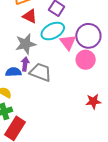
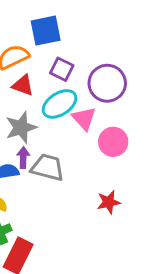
purple circle: (88, 36) -> (107, 83), moved
red star: (93, 101) -> (109, 202), moved

